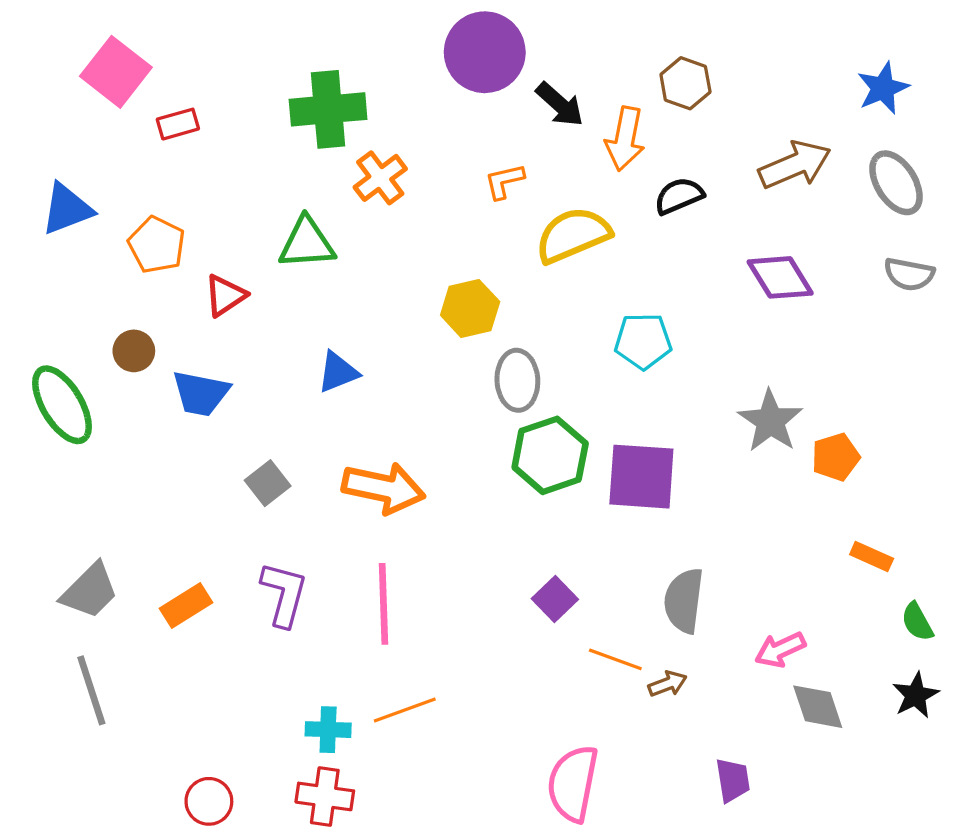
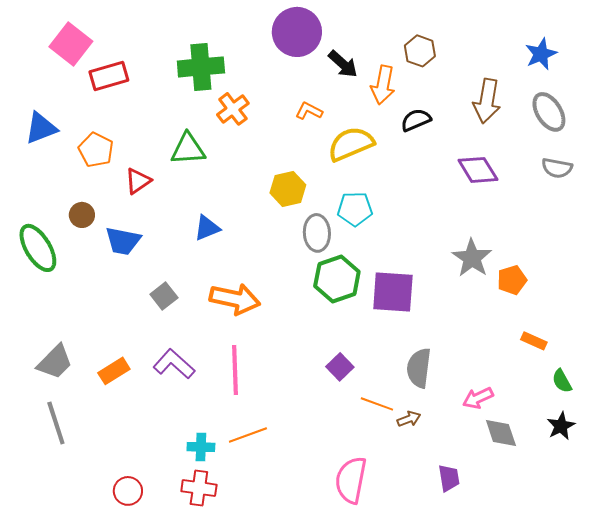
red rectangle: (178, 124) -> (109, 76), size x1.5
brown arrow: (795, 165) -> (487, 101), turned 123
orange L-shape: (504, 181) -> (309, 111), turned 40
cyan pentagon: (643, 341) -> (355, 209), moved
purple L-shape: (284, 594) -> (174, 364), turned -63

